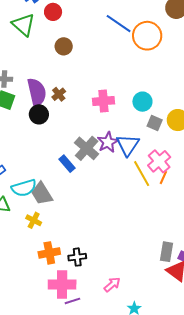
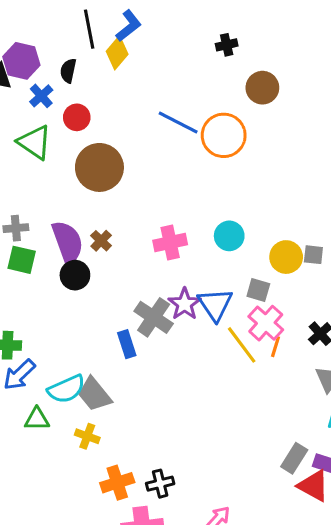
brown circle: (64, 46) -> (99, 167), size x1.8
gray square: (155, 123) -> (258, 290), moved
blue rectangle: (67, 164) -> (127, 344), turned 30
gray rectangle: (166, 252) -> (294, 458), turned 30

